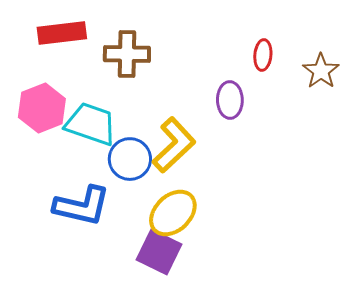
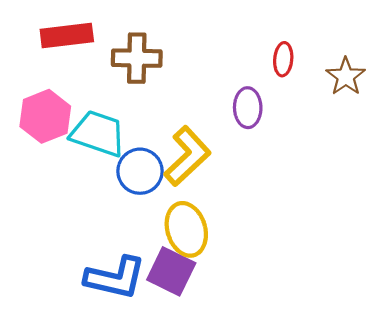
blue L-shape: (82, 206) -> (115, 278), moved
yellow ellipse: (173, 213) -> (186, 229), turned -63

